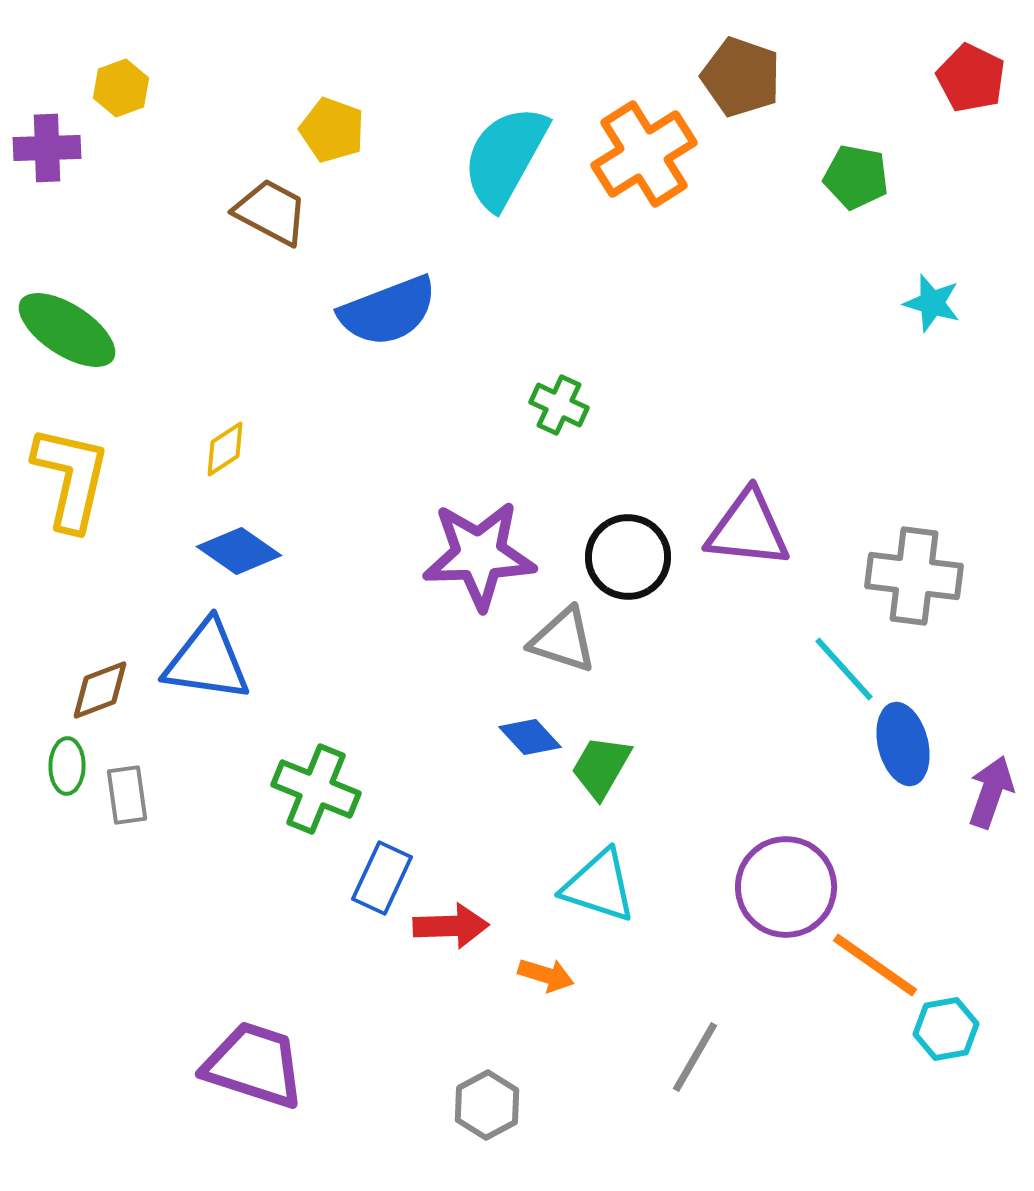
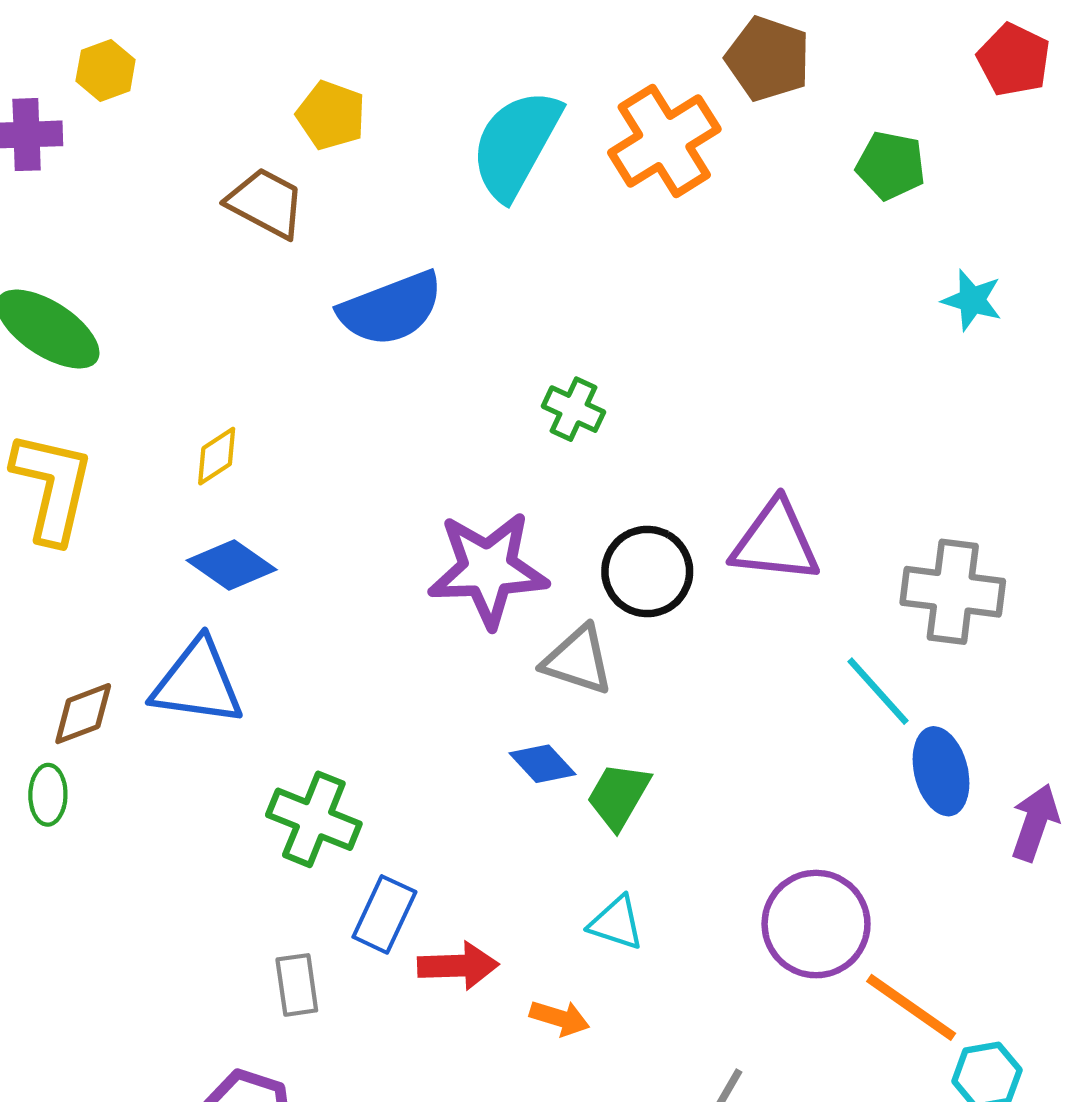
gray rectangle: (127, 795) -> (297, 985), moved
cyan triangle: (599, 886) -> (616, 923), size x0.7

